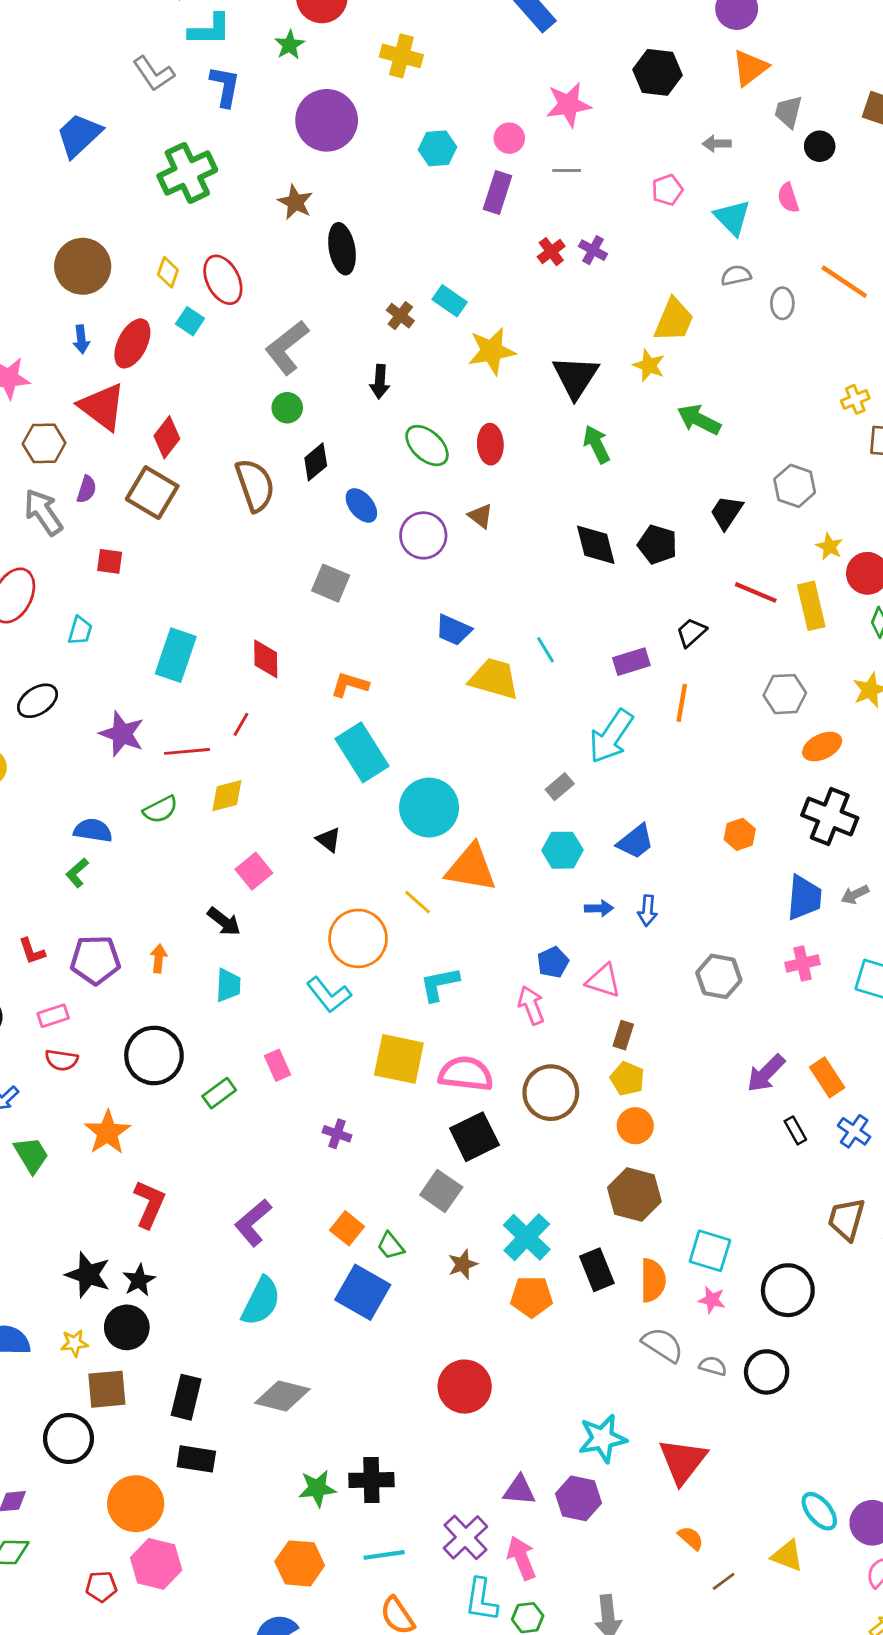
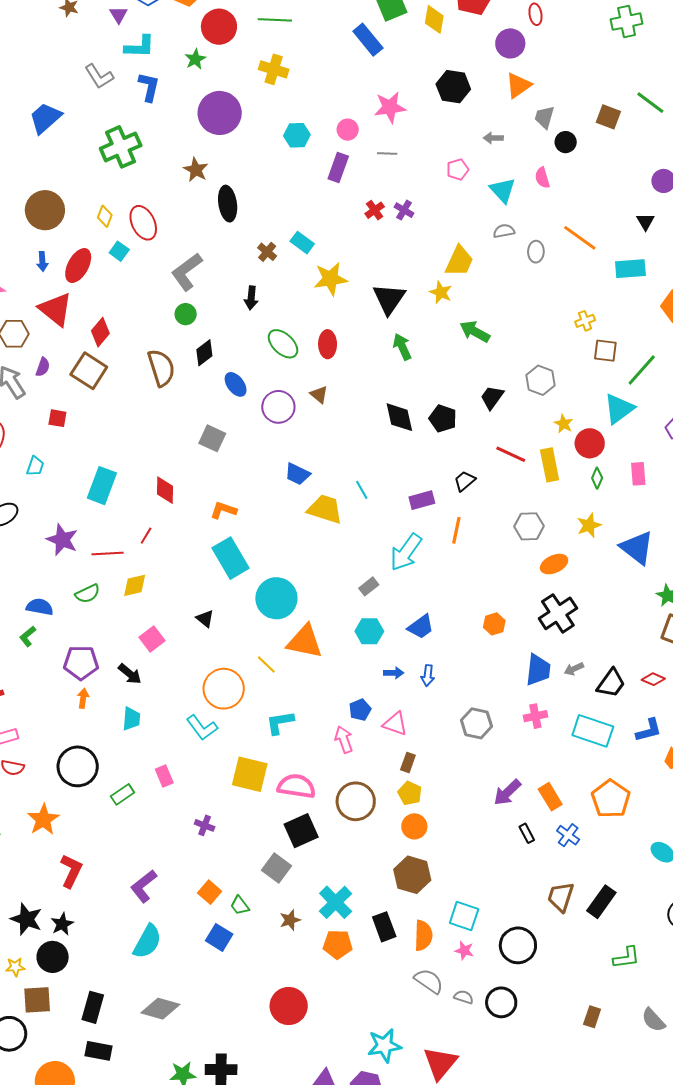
black cross: (830, 816) -> (558, 613), turned 33
purple pentagon: (95, 960) -> (81, 663), moved
blue square: (363, 1292) -> (219, 937), size x0.7

